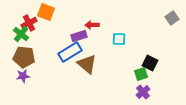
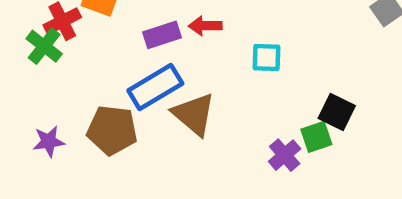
purple rectangle: (79, 36) -> (162, 35), moved
brown pentagon: (24, 57) -> (112, 130), moved
purple cross: (143, 92) -> (285, 155), moved

